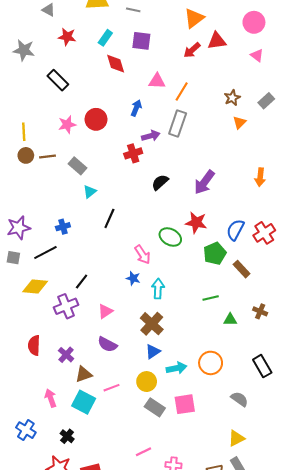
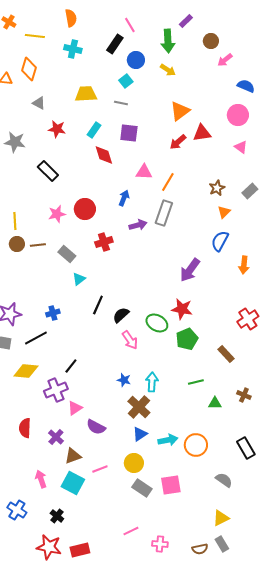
red cross: (133, 153) -> (104, 242), moved
black semicircle: (160, 182) -> (121, 315), moved
blue semicircle: (235, 230) -> (220, 241), moved
green pentagon: (215, 254) -> (187, 339), moved
blue star: (133, 278) -> (124, 380), moved
cyan arrow: (158, 289) -> (152, 382), moved
pink triangle: (105, 311) -> (75, 408), moved
cyan arrow: (177, 368) -> (168, 440), moved

